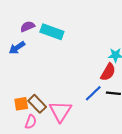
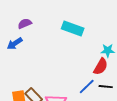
cyan rectangle: (52, 32) -> (73, 29), moved

